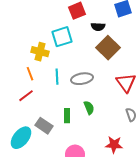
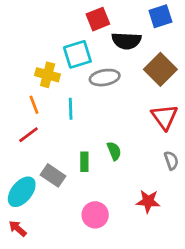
black semicircle: (98, 27) -> (126, 41), size x1.5
brown square: (108, 48) -> (160, 69), moved
gray ellipse: (82, 79) -> (105, 78), moved

